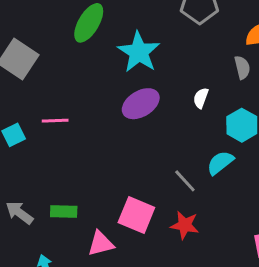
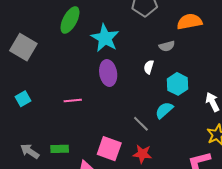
gray semicircle: (242, 67) -> (167, 46), moved, turned 91
purple ellipse: (141, 104) -> (108, 73), turned -65
pink line: (55, 121) -> (73, 100), moved

